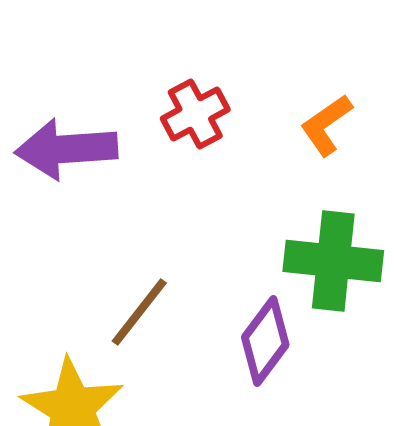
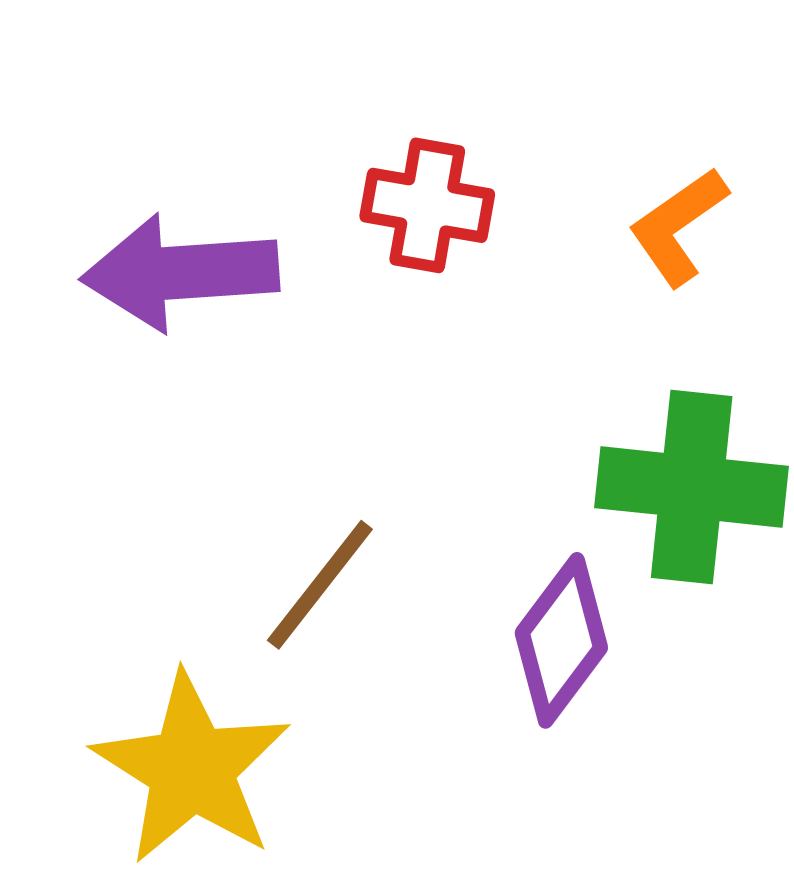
red cross: (195, 114) -> (427, 205), turned 38

